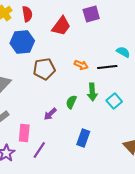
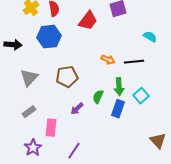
cyan semicircle: (123, 52) -> (150, 37), moved
brown pentagon: (44, 69) -> (67, 77), moved
blue rectangle: (83, 138) -> (118, 109), moved
purple line: (39, 150) -> (74, 151), moved

